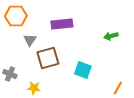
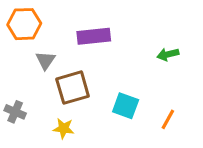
yellow star: (34, 88) -> (64, 128), moved
orange line: (118, 88) -> (168, 119), moved

